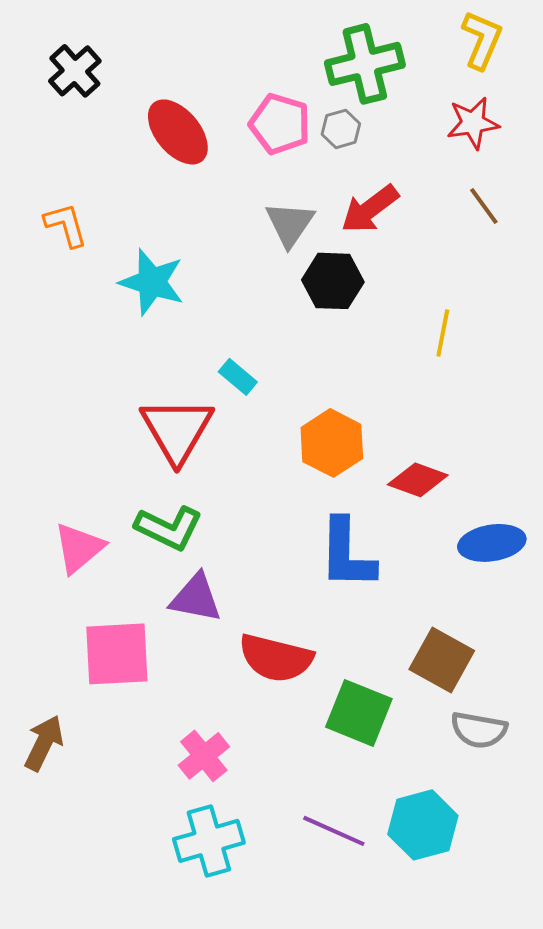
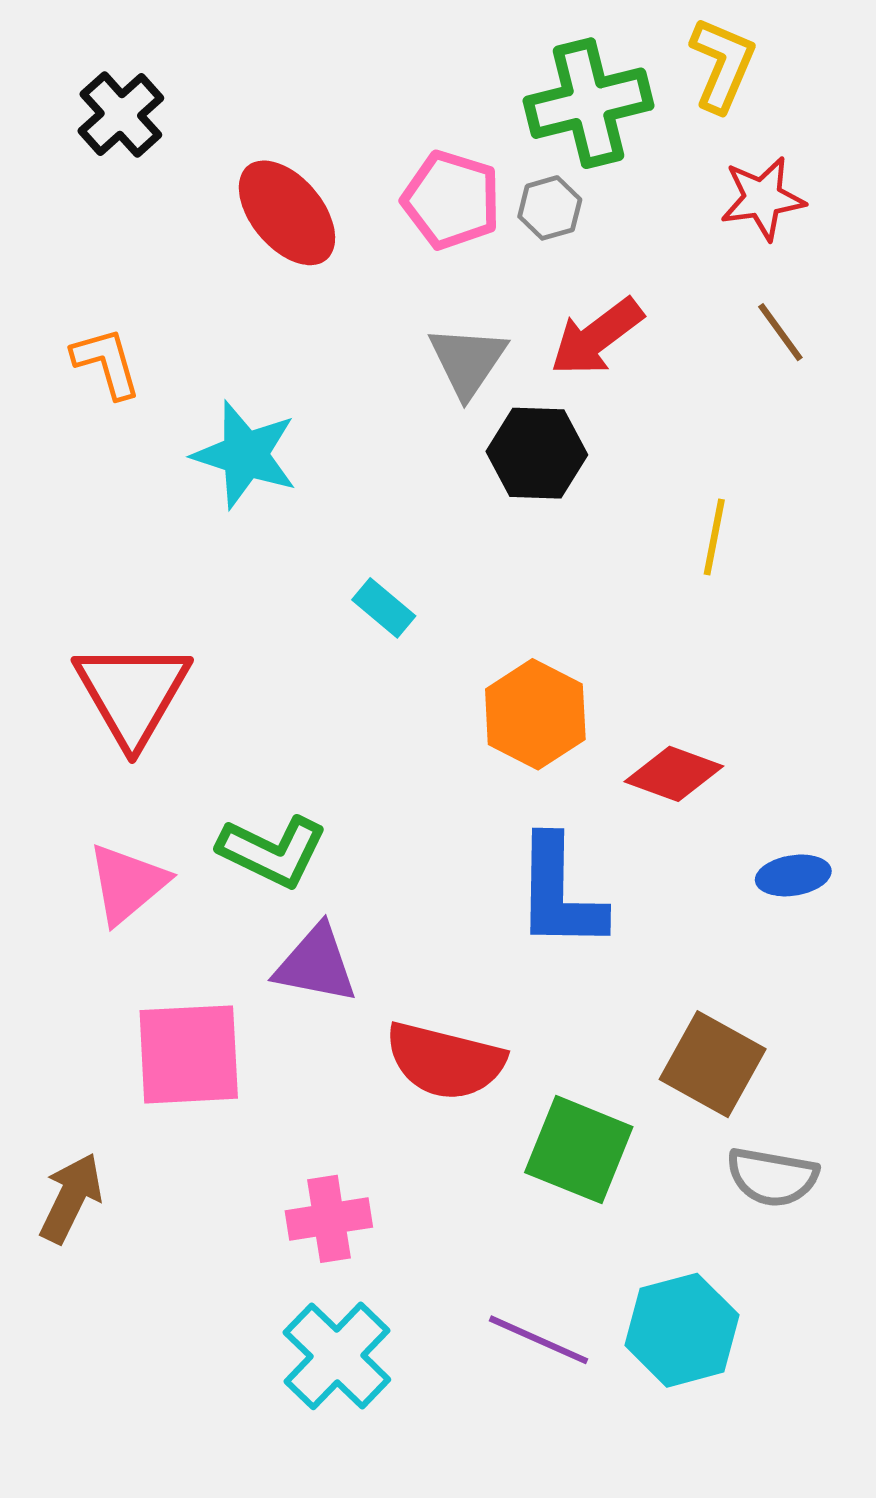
yellow L-shape: (482, 40) -> (722, 64), moved
red triangle: (177, 430) -> (132, 693), moved
blue ellipse: (492, 543) -> (793, 875), size x0.7
pink cross: (204, 756) -> (329, 1219), turned 30
cyan cross: (209, 841) -> (337, 1356), turned -30

